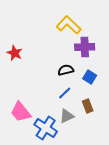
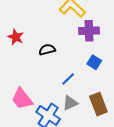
black semicircle: (66, 70) -> (47, 50), moved
brown rectangle: (88, 106) -> (98, 104), moved, size x1.5

